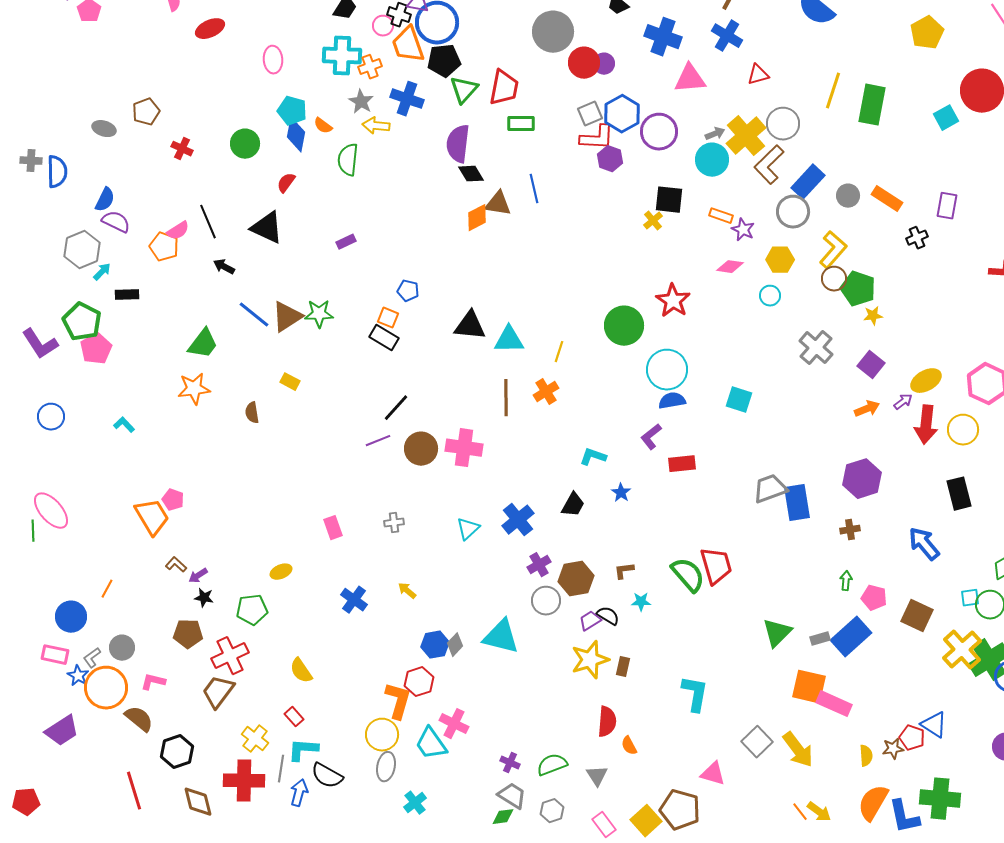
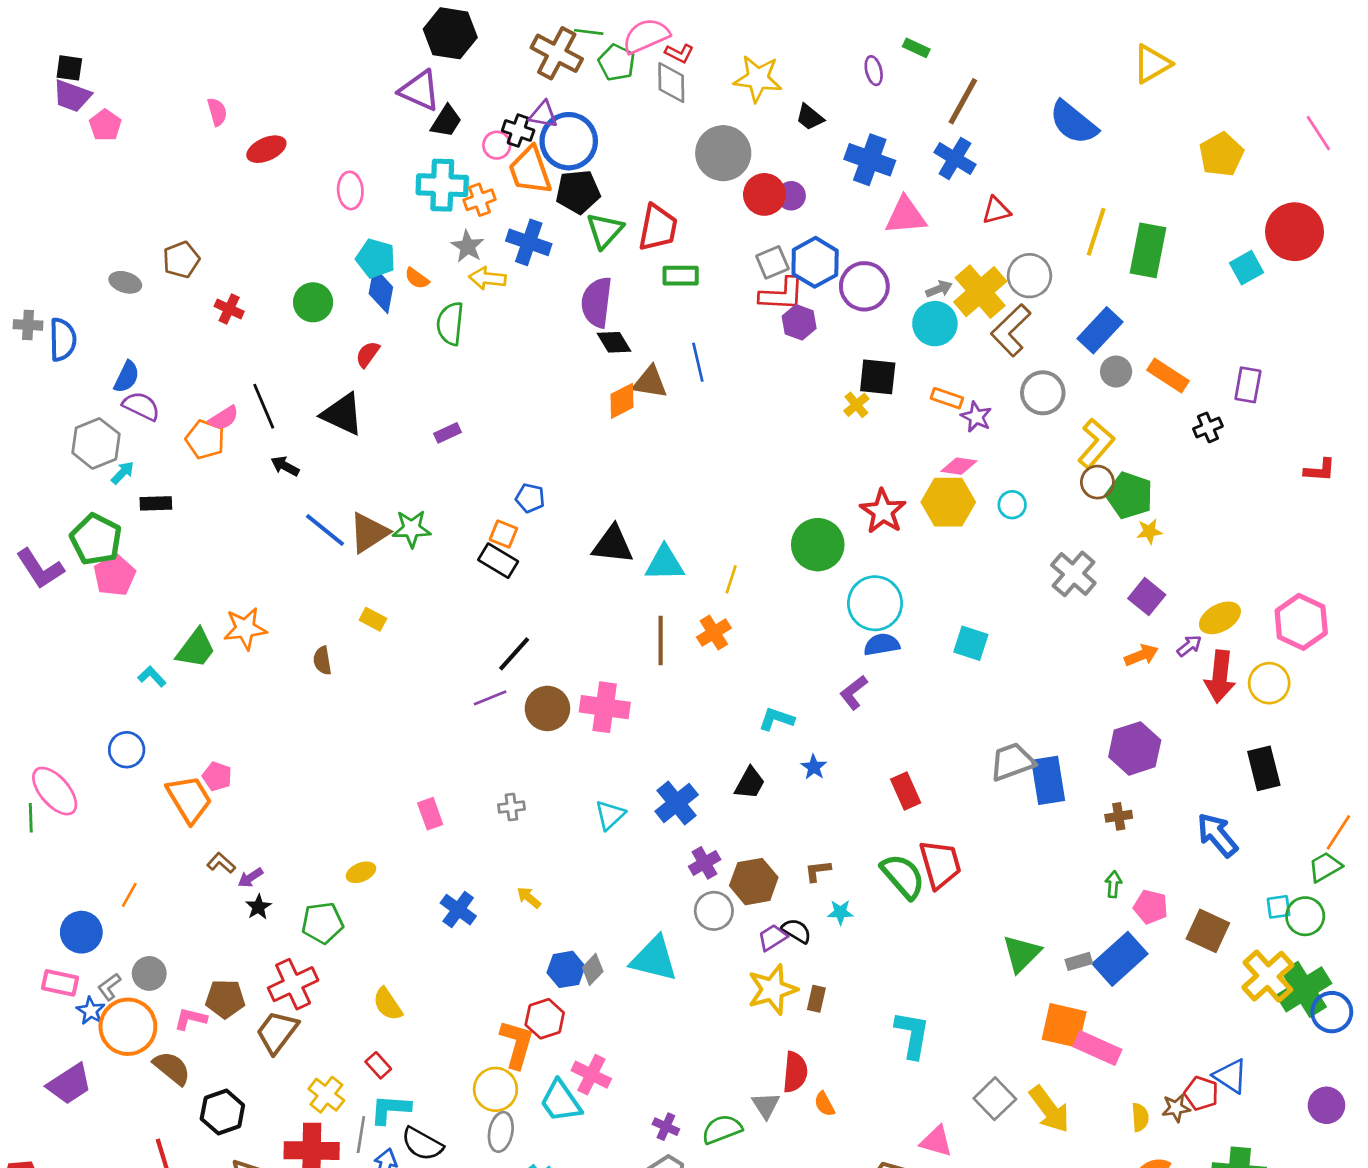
blue rectangle: (808, 182) -> (1100, 330), moved
yellow hexagon: (780, 260) -> (948, 502), moved, size x1.4
green trapezoid: (203, 344) -> (196, 649), moved
blue circle: (51, 417) -> (127, 750), moved
red rectangle: (682, 464) -> (906, 791), moved, turned 72
black star: (204, 598) -> (258, 907), turned 30
brown pentagon: (188, 634) -> (225, 999), moved
gray triangle: (597, 776) -> (766, 1105), moved

